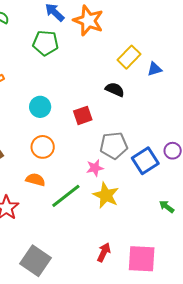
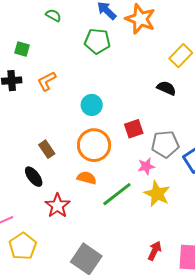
red square: (83, 115) -> (134, 129), moved
orange circle: (43, 147) -> (94, 145), size x1.4

